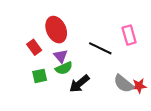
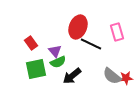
red ellipse: (56, 30) -> (78, 27), moved, turned 45
green square: (40, 76) -> (36, 69), size x1.5

